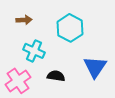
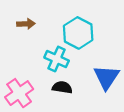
cyan cross: (34, 51) -> (57, 59), moved

